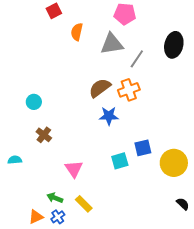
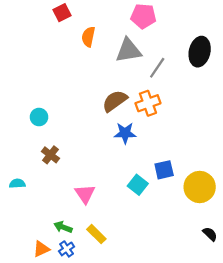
cyan square: (120, 161) -> (138, 185), turned -36

